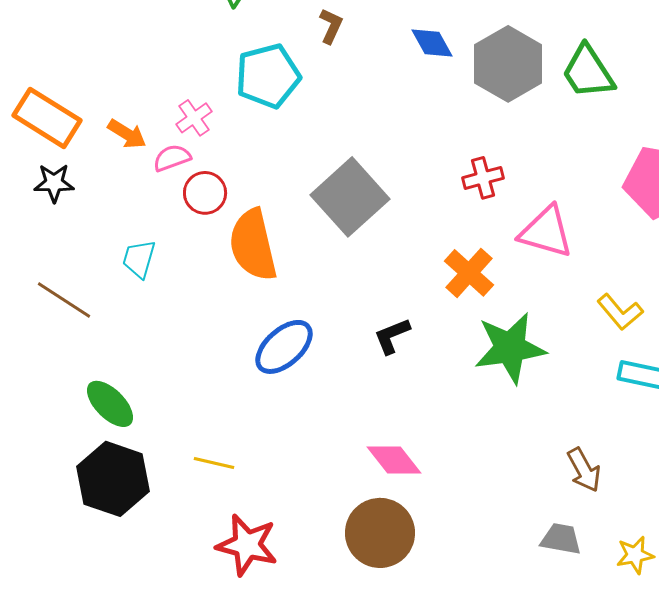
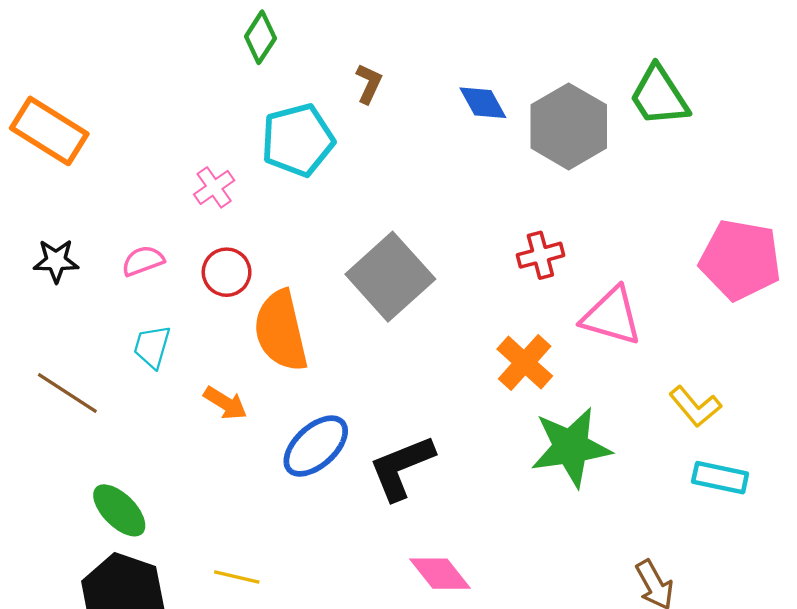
green trapezoid: (588, 72) -> (659, 96), moved
orange rectangle: (47, 118) -> (49, 131), moved
orange arrow: (127, 134) -> (225, 403), moved
pink semicircle: (172, 158) -> (143, 261), moved
black L-shape: (392, 336) -> (402, 467), moved, size x1.6

